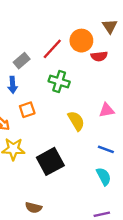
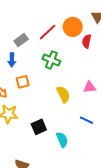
red semicircle: (99, 56) -> (87, 41), turned 104
black square: (50, 161) -> (39, 127), size x0.7
cyan semicircle: (104, 176) -> (62, 140), moved

